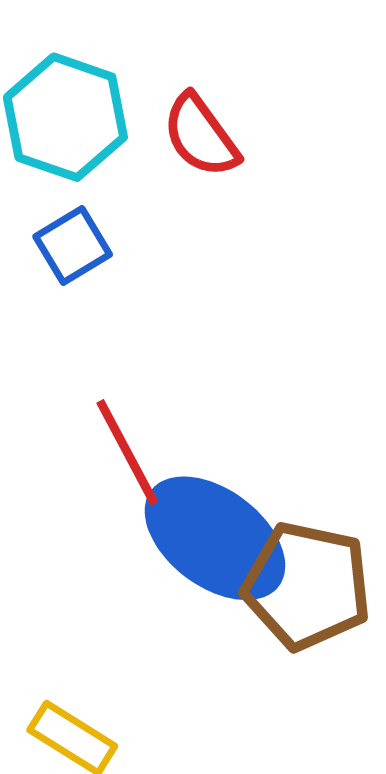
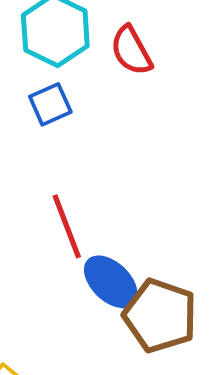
blue ellipse: (215, 538) -> (111, 282), size x0.7

